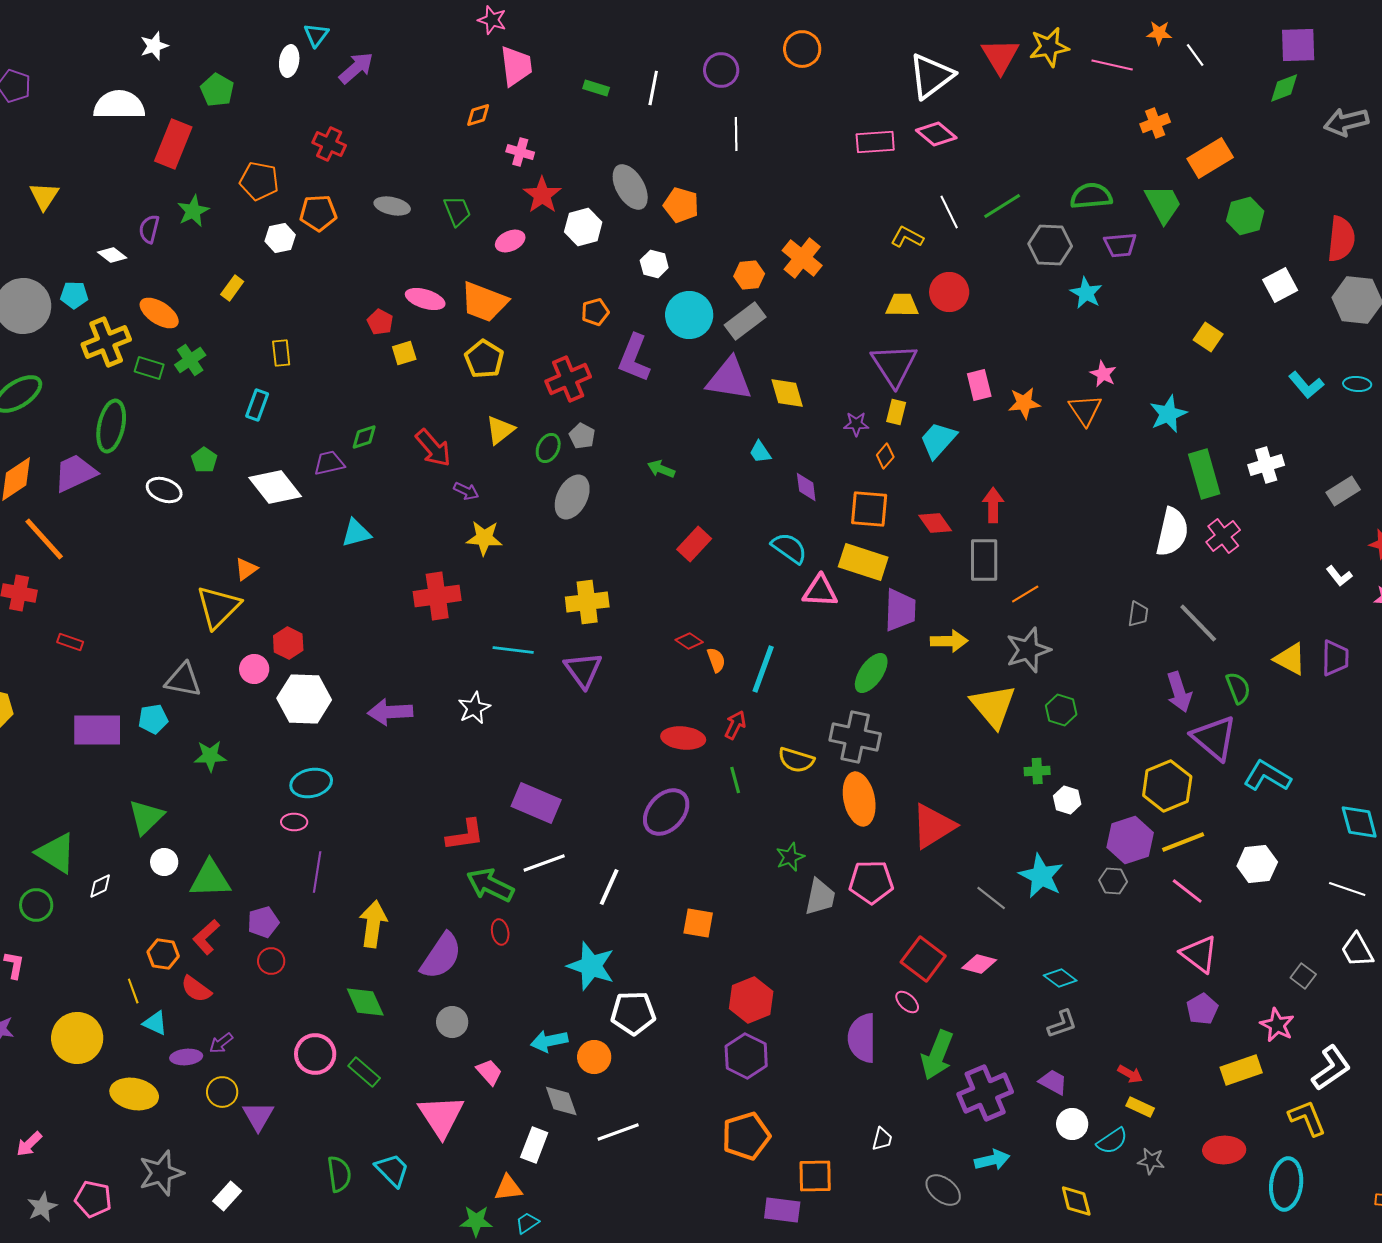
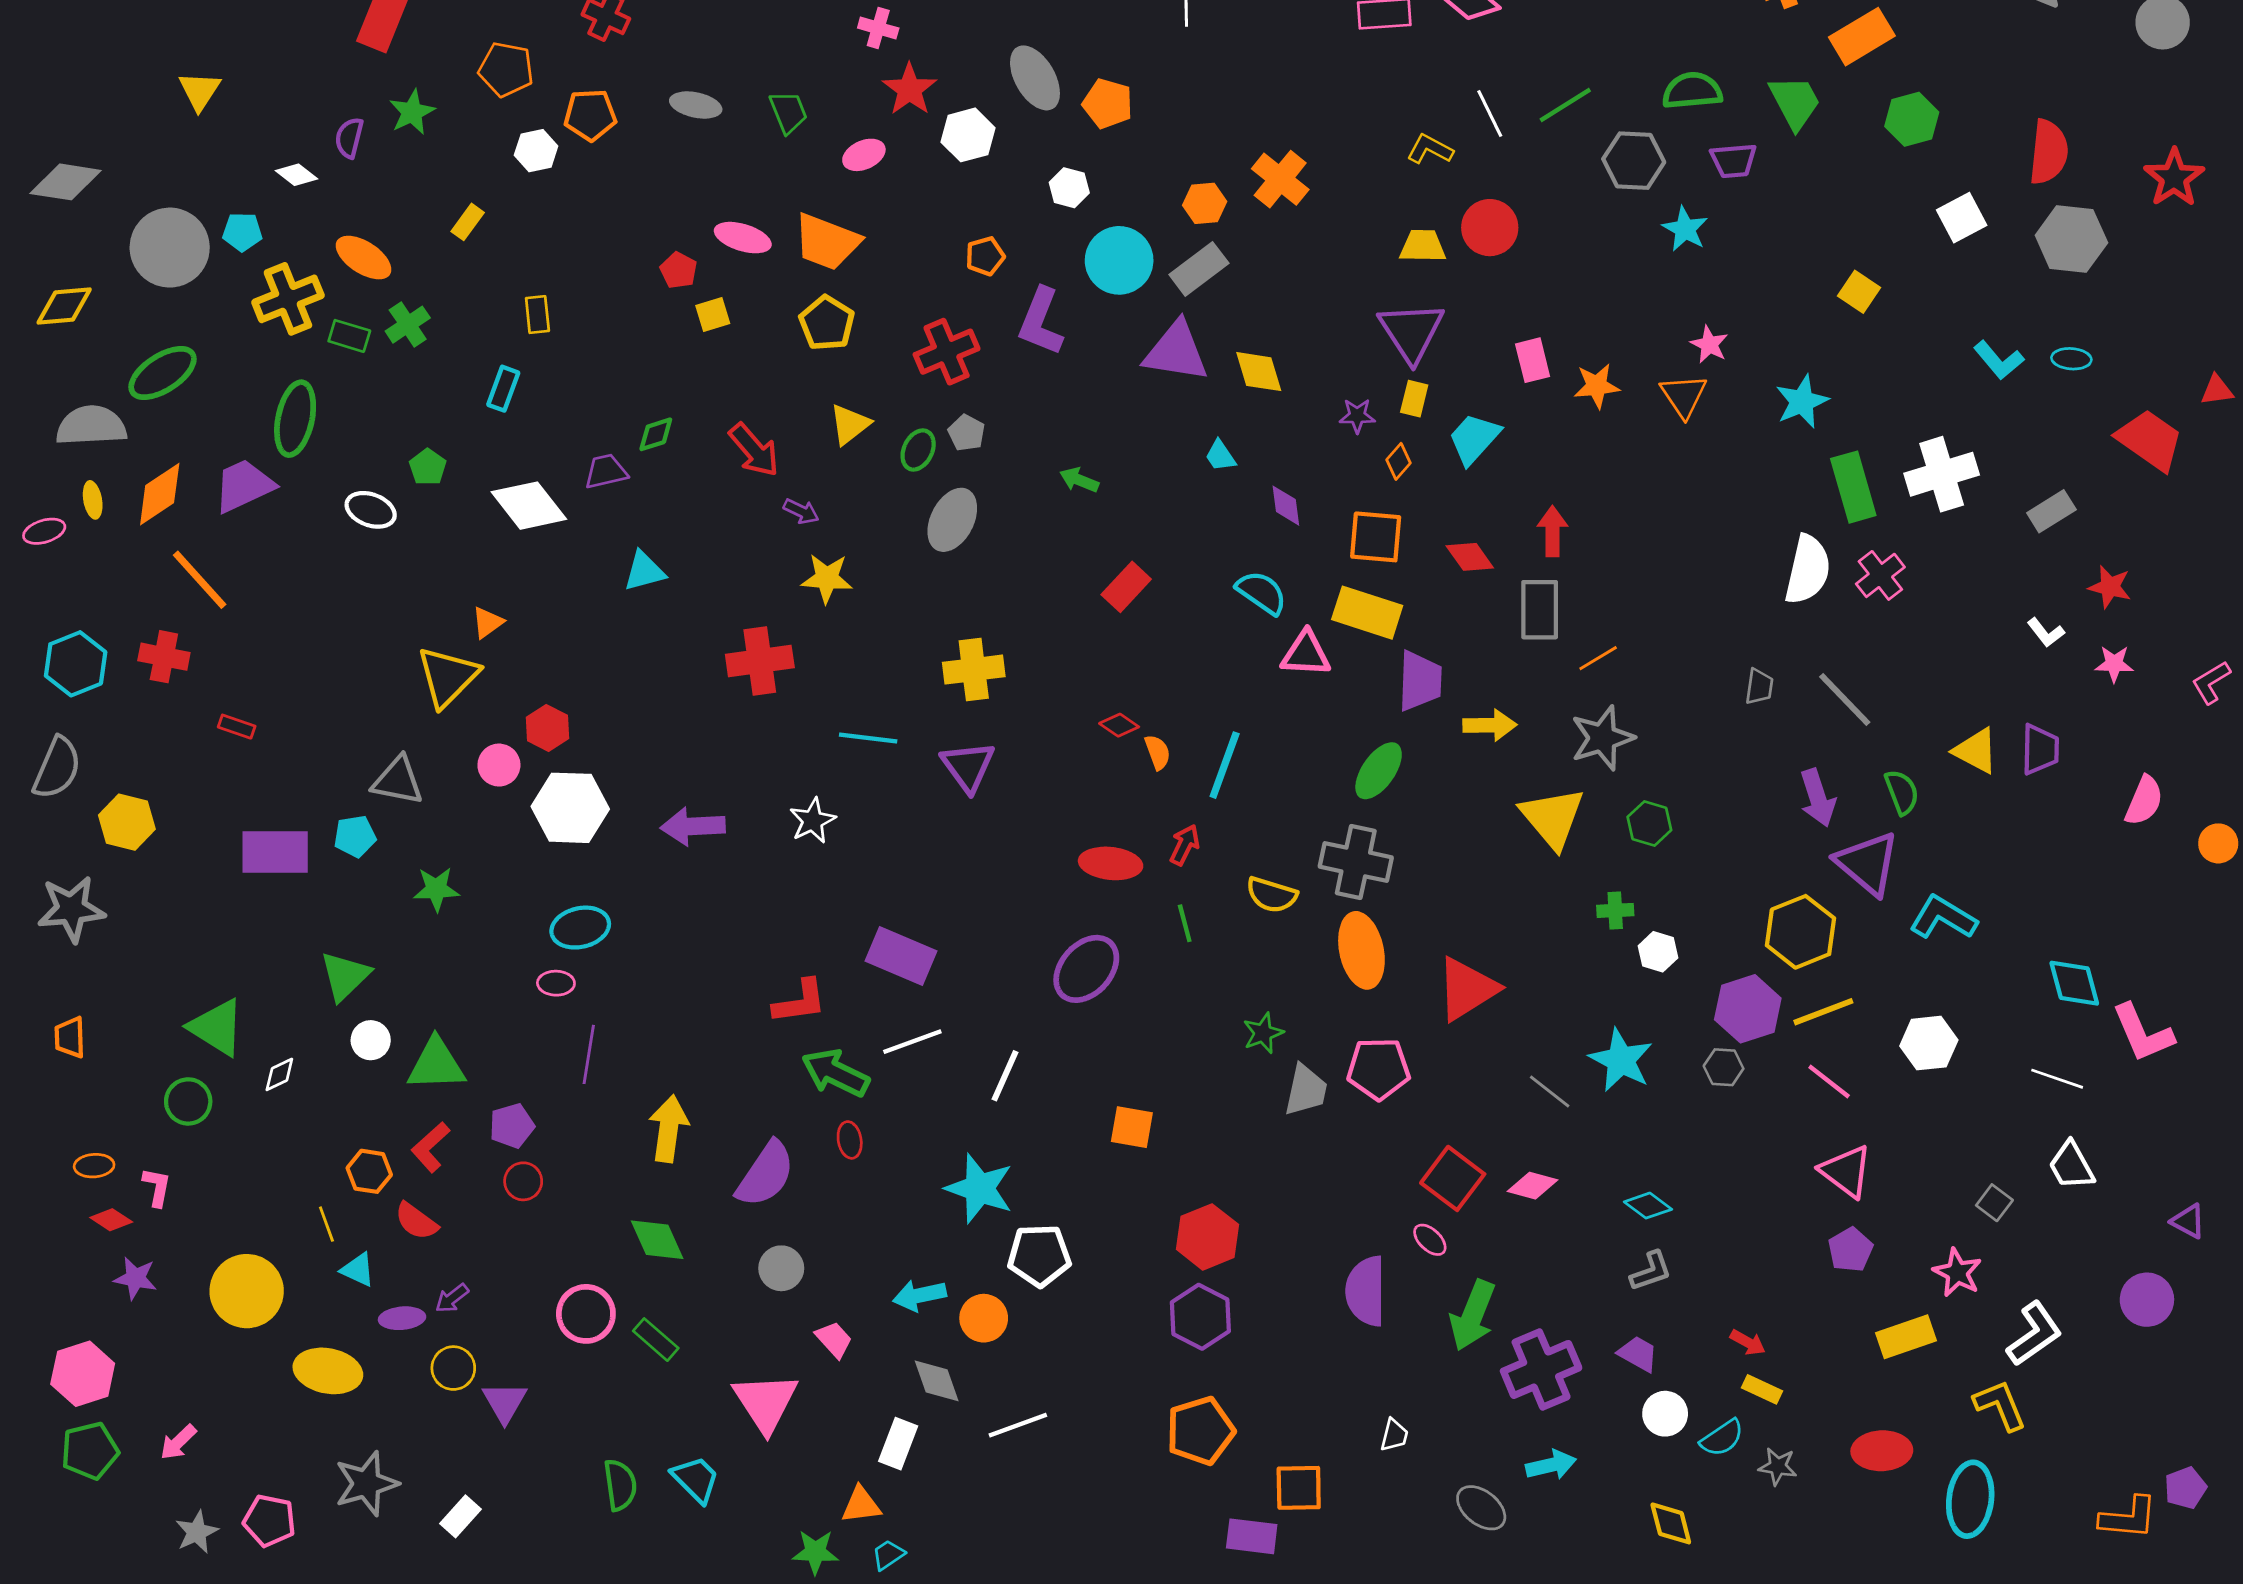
white cross: (1266, 465) -> (1942, 474), size x1.4

